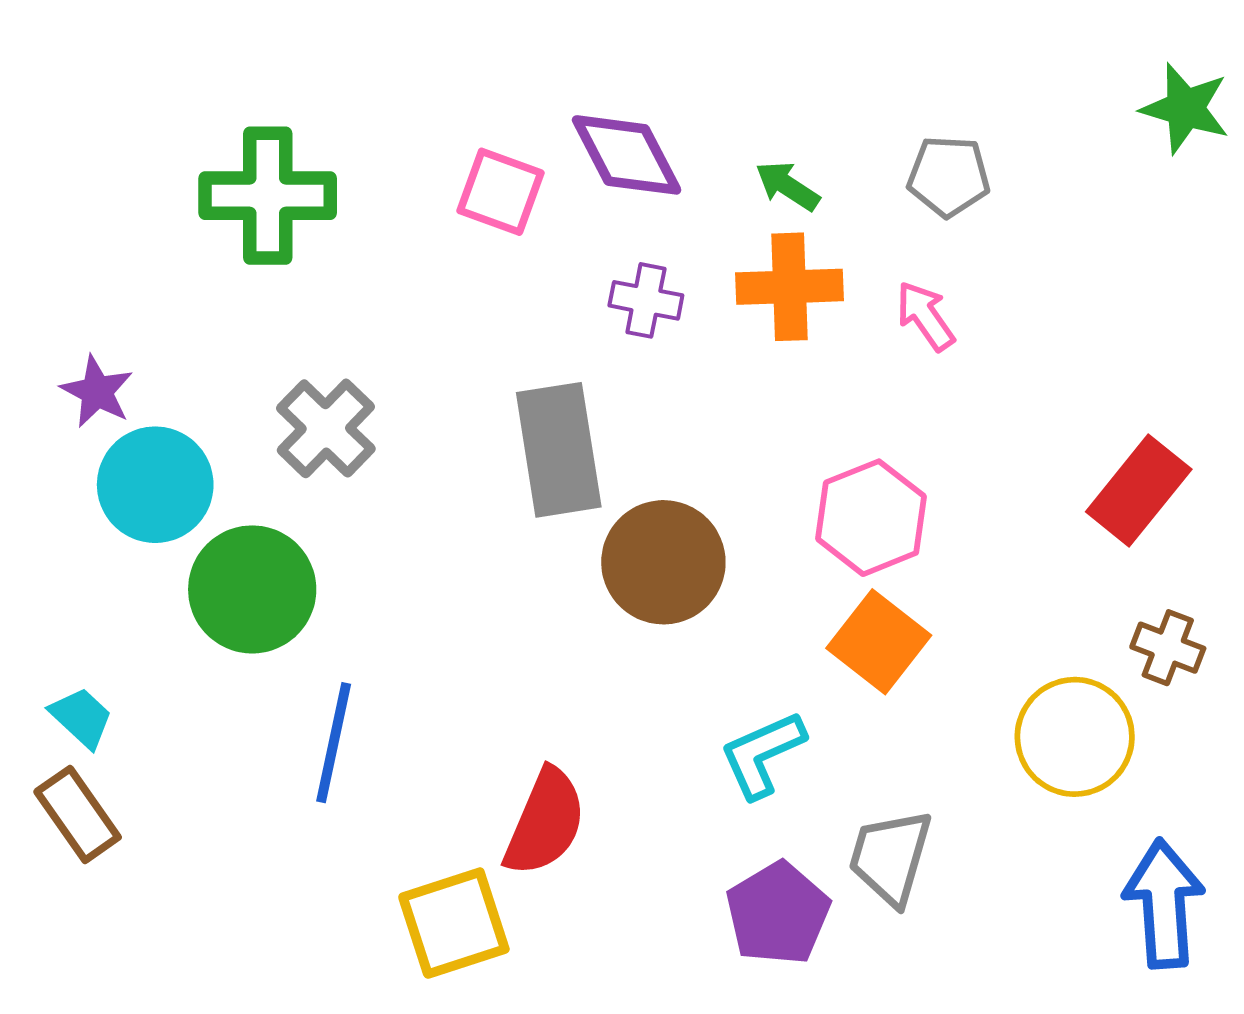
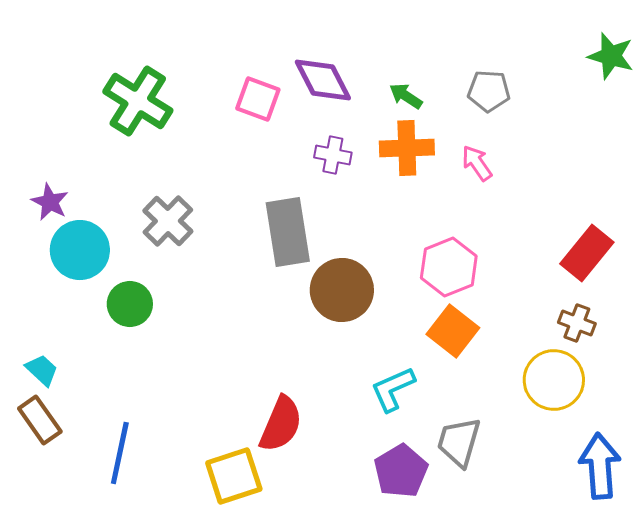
green cross: (268, 196) -> (138, 101), turned 32
green circle: (252, 589) -> (130, 304), size x0.7
brown cross: (1168, 648) -> (577, 323), moved
blue line: (334, 743) -> (120, 453), moved

